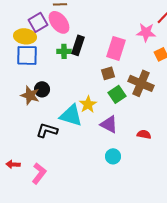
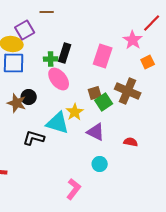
pink ellipse: (59, 22) -> (59, 79), moved
pink star: (146, 32) -> (133, 40), turned 30
brown square: (108, 73) -> (95, 93), moved
pink L-shape: (39, 173) -> (74, 189), moved

